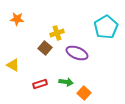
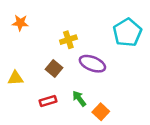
brown square: (45, 48) -> (54, 69), moved
yellow triangle: (13, 65) -> (15, 78), turned -32
green arrow: (66, 82) -> (79, 99), turned -136

